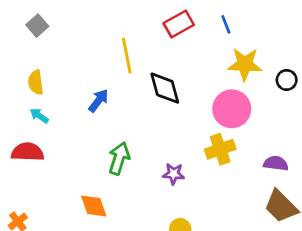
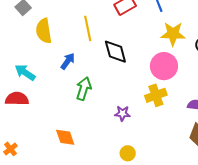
yellow semicircle: (36, 82) -> (44, 31), moved, size x1.4
cyan arrow: (39, 116) -> (25, 72), size x1.5
green arrow: (119, 158) -> (84, 89), moved

